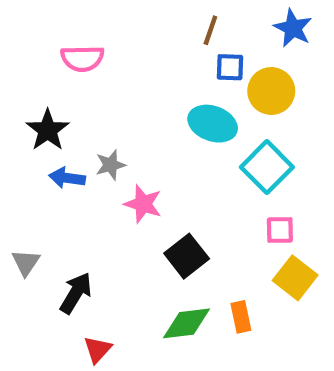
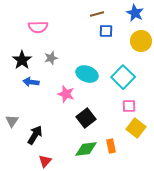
brown line: (210, 30) -> (97, 14), turned 56
yellow circle: (271, 91) -> (141, 41), moved
cyan ellipse: (213, 124) -> (87, 74), moved
gray star: (111, 165) -> (51, 58), moved

